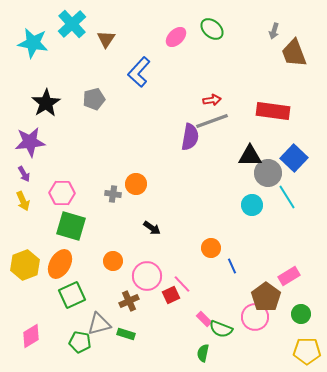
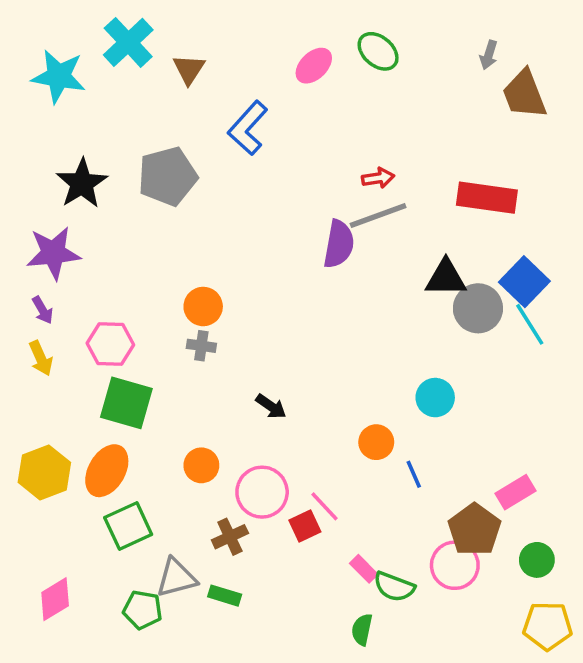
gray pentagon: (94, 99) -> (167, 176), size x1.5
orange circle: (136, 184) -> (203, 307), moved
cyan line: (287, 197) -> (530, 324), moved
cyan circle: (252, 205) -> (435, 398), moved

